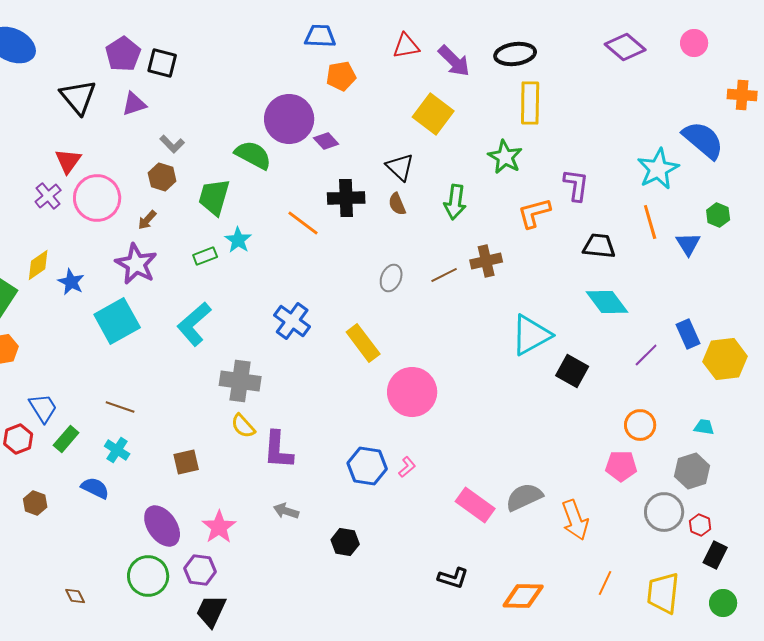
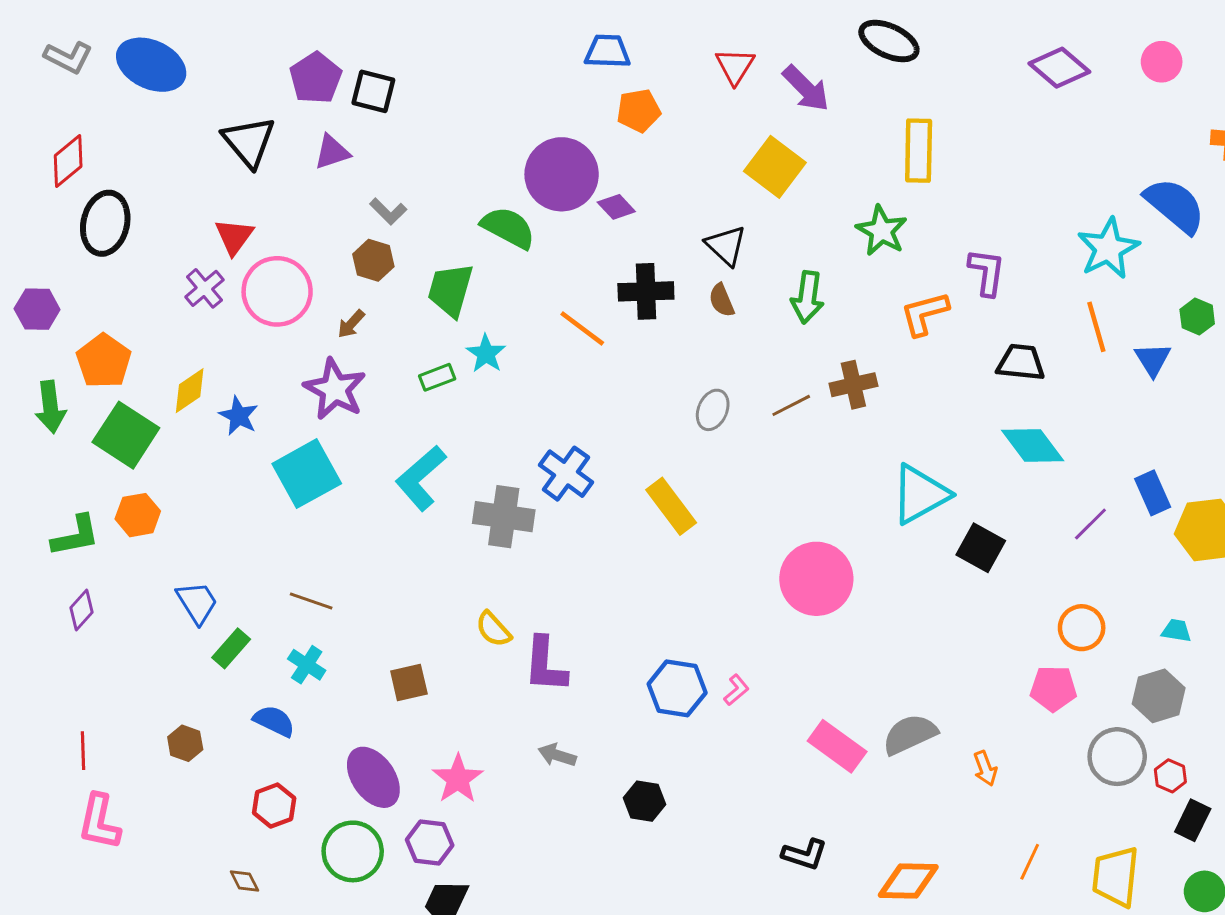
red triangle: (406, 46) -> (735, 66), turned -48
black ellipse: (515, 54) -> (889, 41), moved, turned 33
gray cross: (240, 381) -> (504, 517), moved
pink circle: (412, 392) -> (816, 579), moved
red hexagon: (18, 439) -> (274, 805), moved
orange arrow: (575, 520) -> (985, 768), size x0.6

